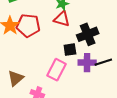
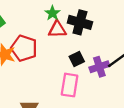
red pentagon: (28, 26) -> (24, 48), turned 30
black cross: (88, 34) -> (80, 22), moved, turned -35

